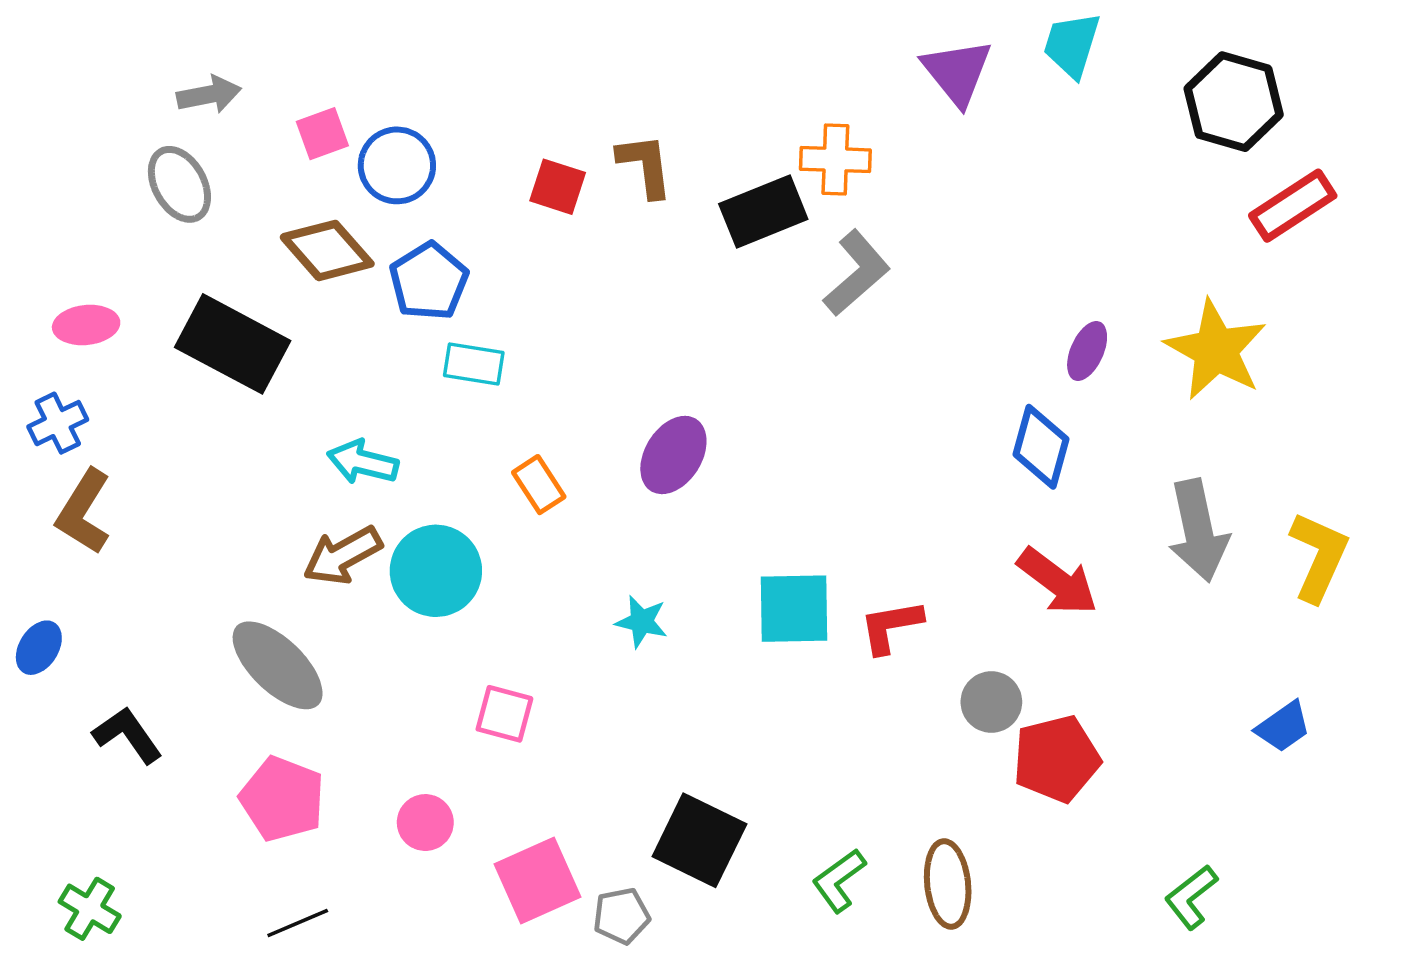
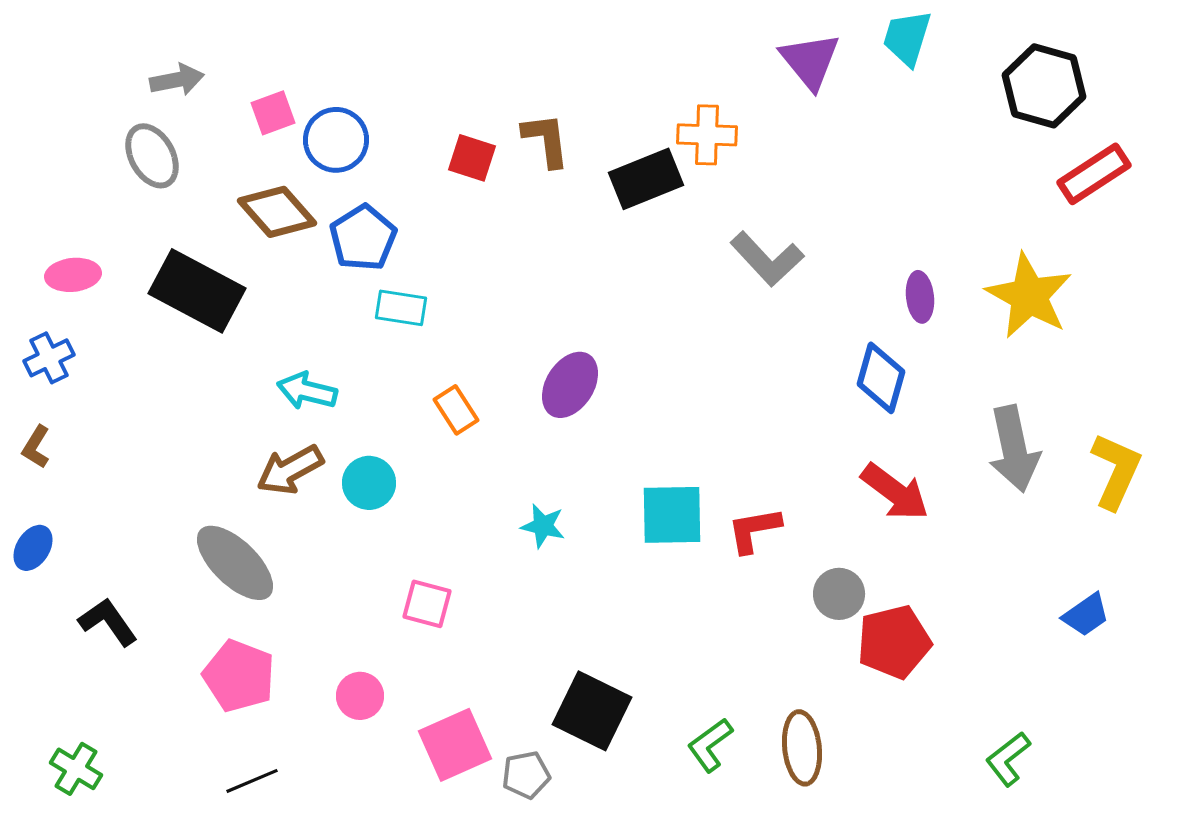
gray L-shape: (857, 273) -> (767, 259), moved, turned 88
purple ellipse: (1087, 351) -> (920, 297), turned -30
brown L-shape: (84, 512) -> (36, 447), moved, size x0.6
cyan circle: (436, 571) -> (369, 483), size x0.7

